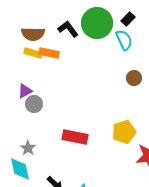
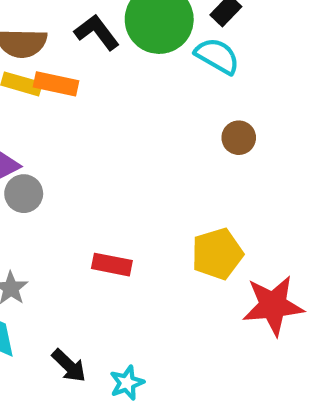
cyan semicircle: (124, 40) -> (217, 56), turned -35
red rectangle: (75, 137) -> (112, 265), size x0.7

